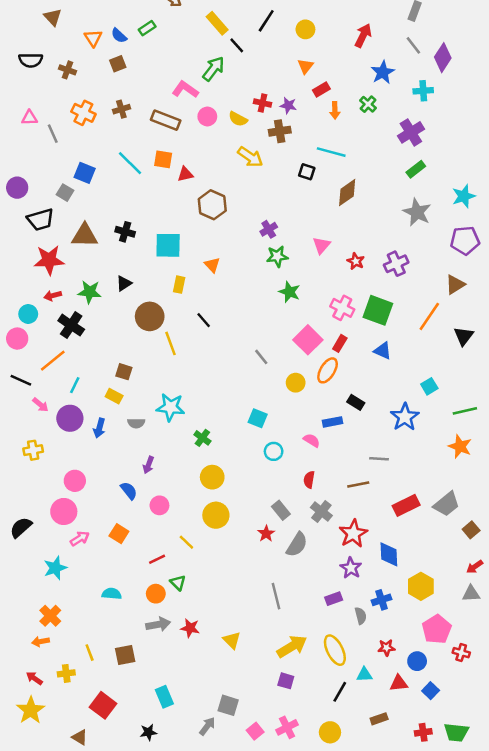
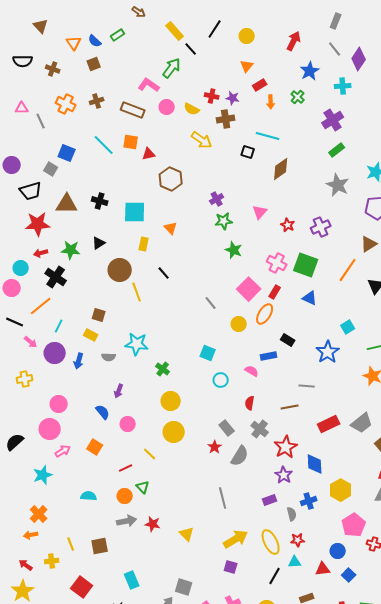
red star: (386, 648) -> (298, 540), moved

